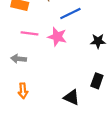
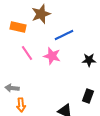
pink line: (30, 33) -> (27, 53), turned 49
gray arrow: (19, 59) -> (12, 88), moved

